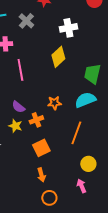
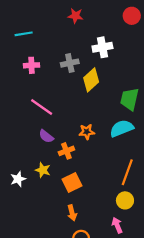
gray cross: (26, 21) -> (70, 63), moved, turned 35
pink line: (20, 70) -> (42, 107), moved, turned -45
yellow star: (15, 126) -> (43, 170), moved
orange line: (76, 133) -> (127, 172), moved

